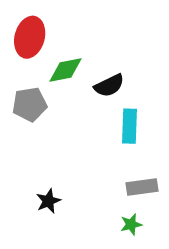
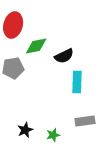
green star: (131, 224) -> (53, 135), moved

